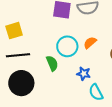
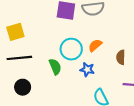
blue star: (84, 74) -> (87, 69), moved
black circle: (21, 83) -> (23, 87), size x0.6

